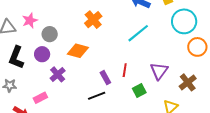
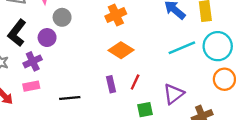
cyan line: (138, 33) -> (182, 48), moved
orange diamond: (78, 51) -> (121, 50), moved
purple cross: (58, 74) -> (33, 61), moved
black line: (97, 96) -> (70, 98), moved

